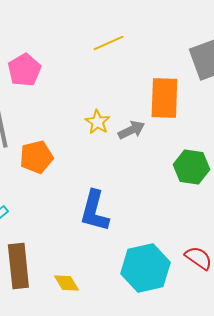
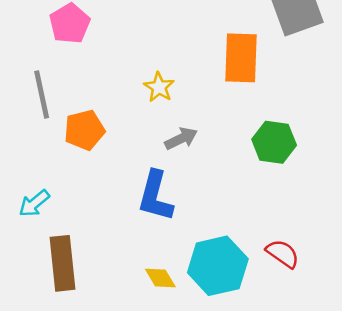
gray arrow: (131, 130) -> (181, 139), moved
yellow diamond: (66, 283) -> (160, 278), moved

